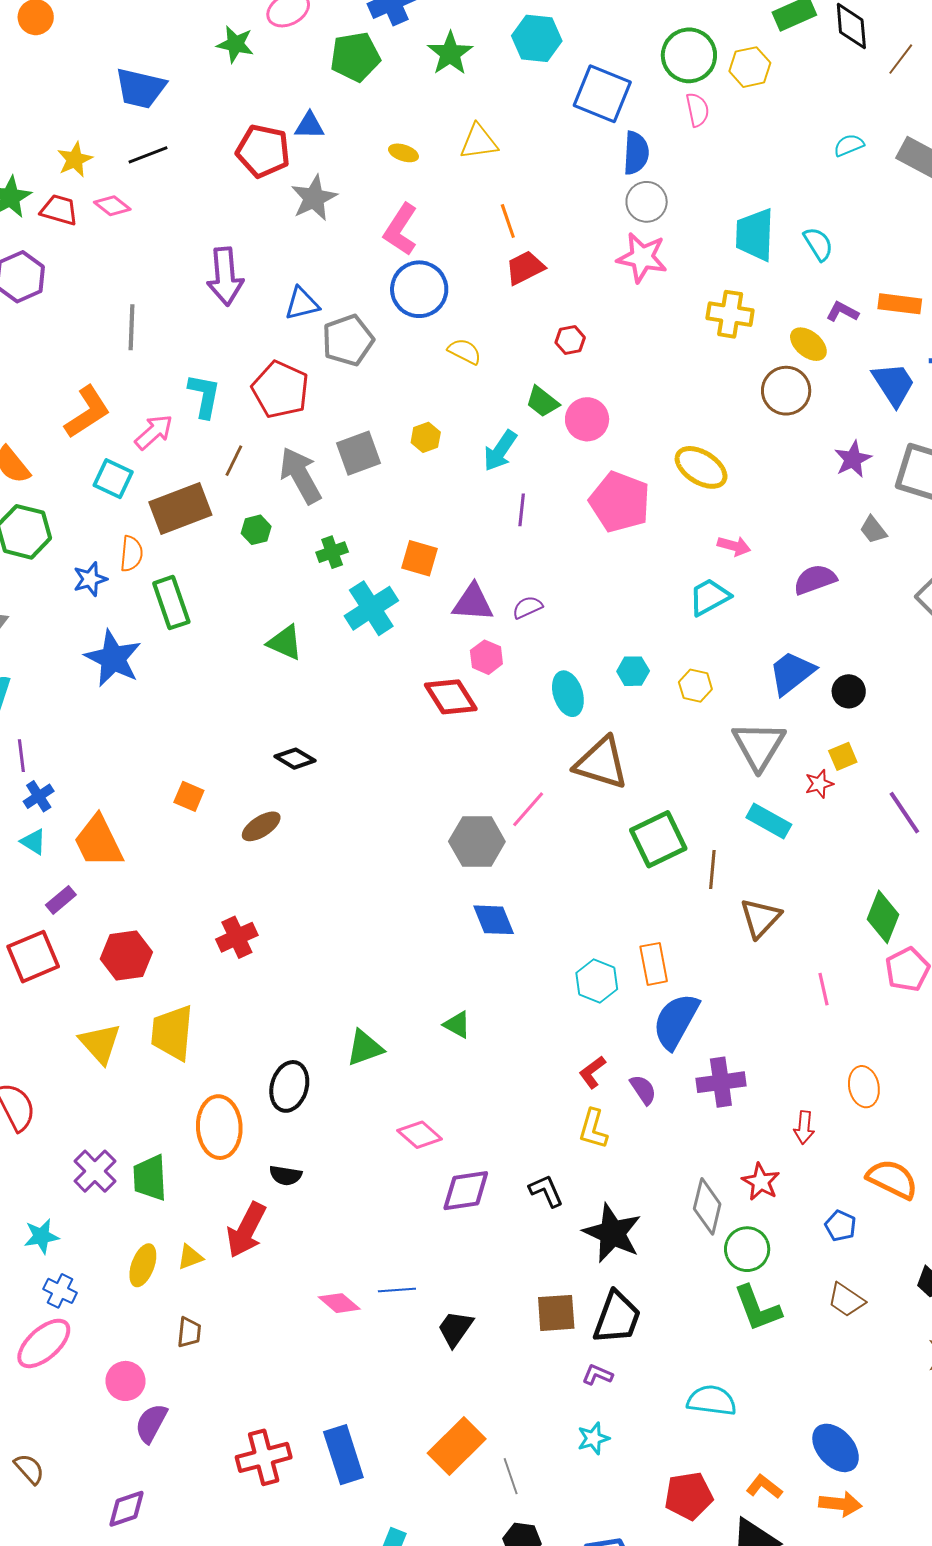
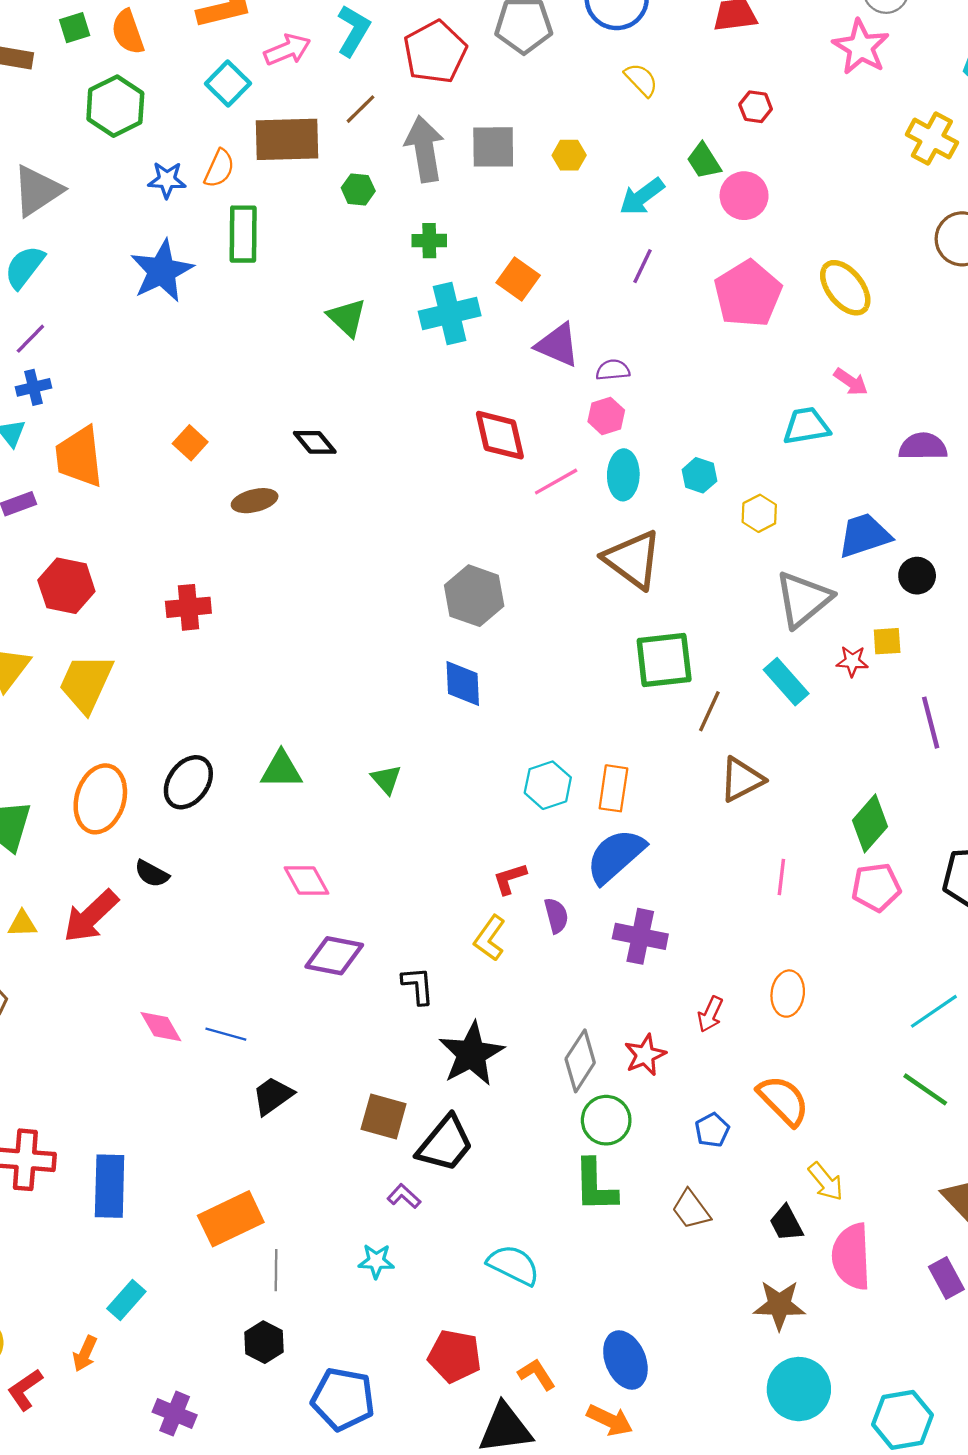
pink hexagon: (486, 657) -> (606, 416), moved
purple line: (21, 756) -> (30, 339), turned 32
pink line: (528, 809) -> (556, 482), moved

